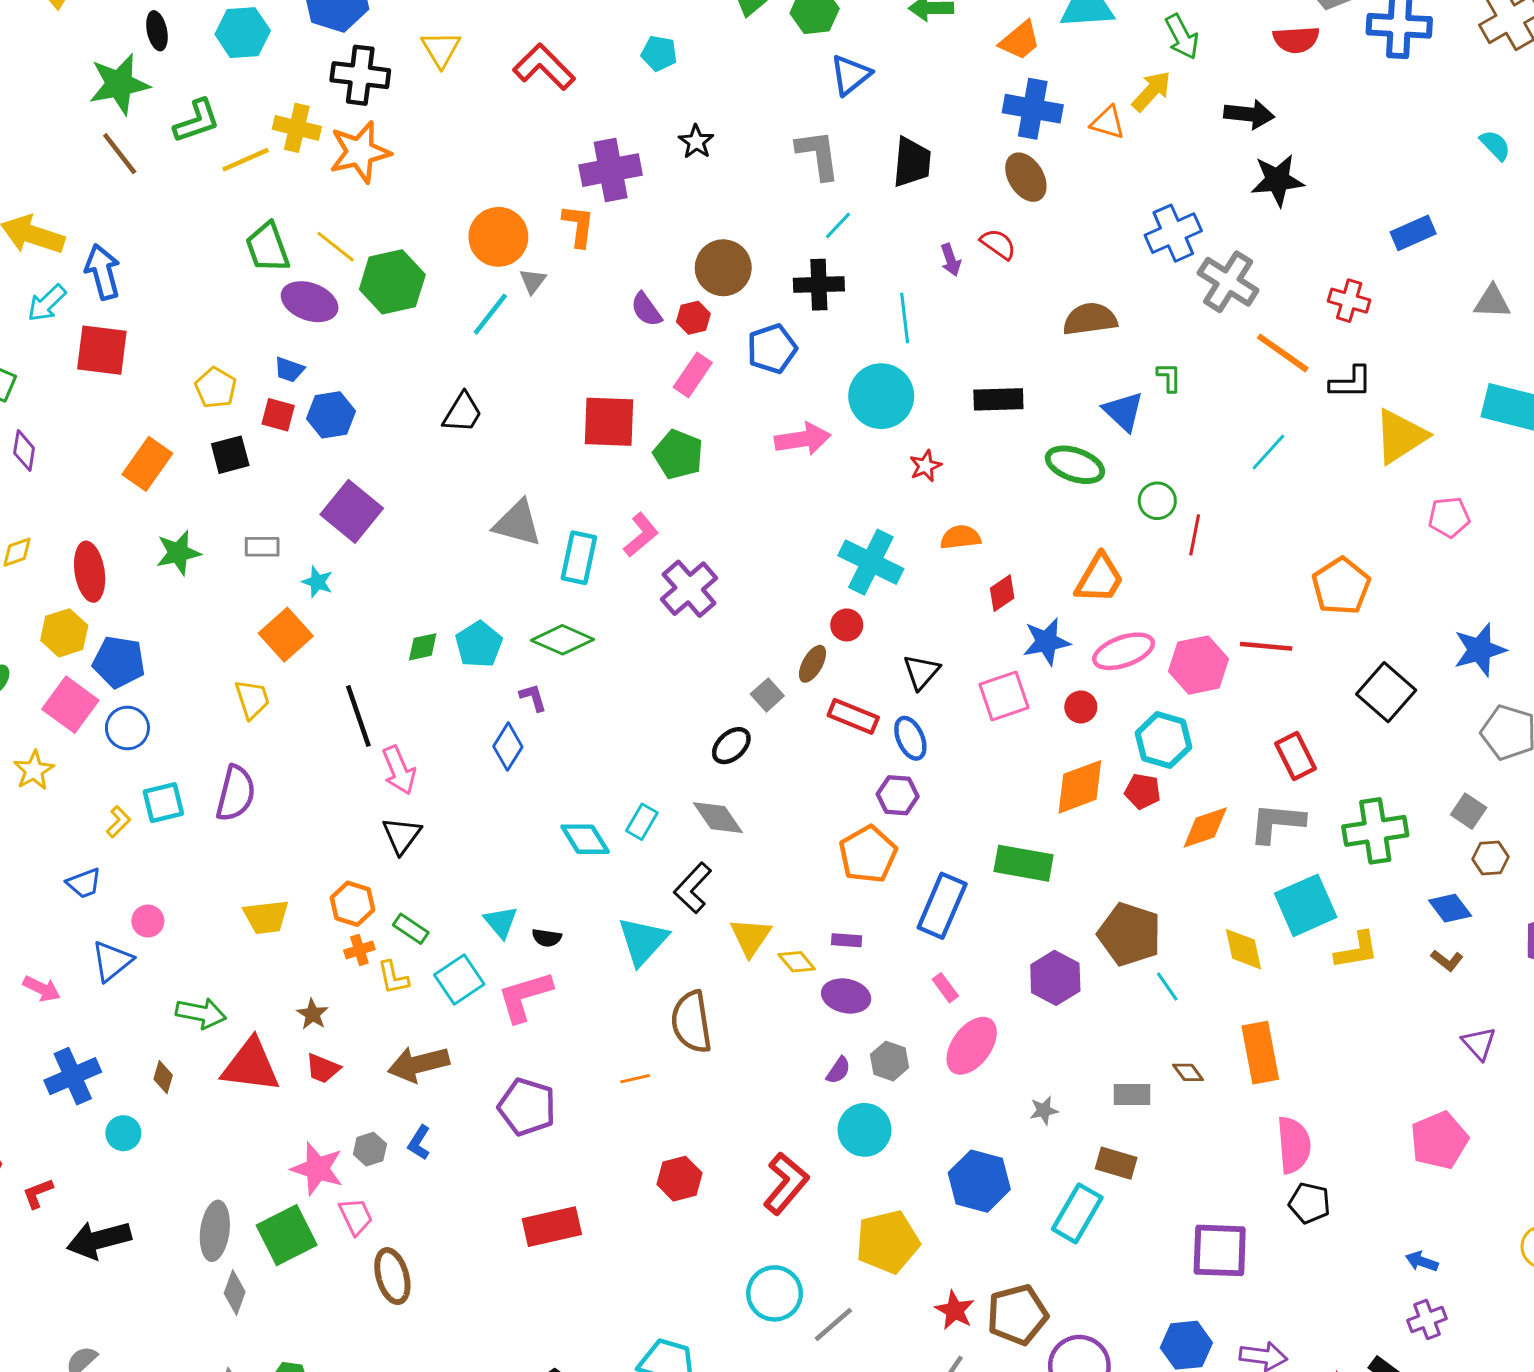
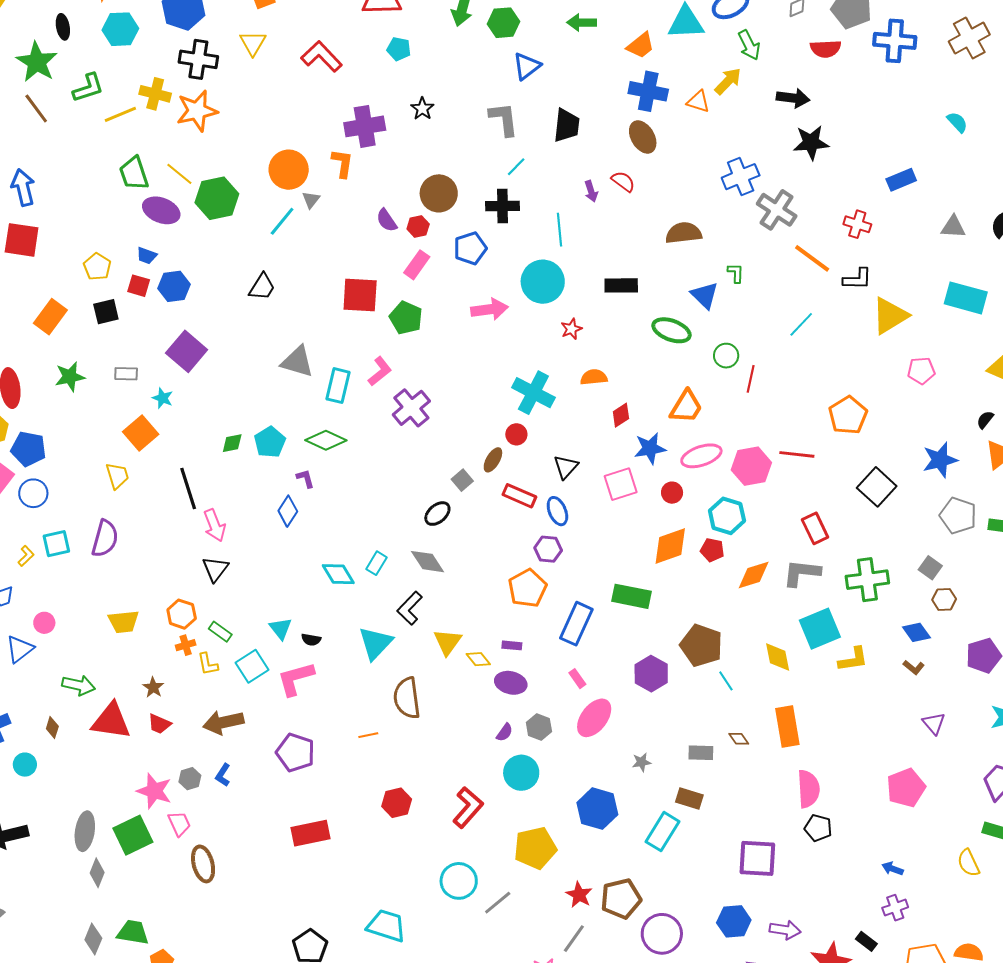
green star: (119, 84) -> (37, 62), turned -30

